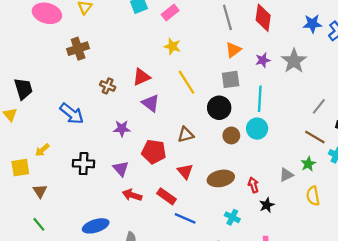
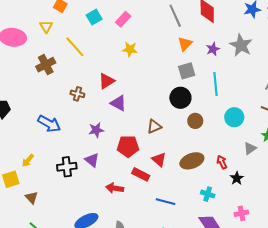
yellow line: (186, 82) -> (75, 47), moved
cyan circle: (257, 129) -> (234, 117), moved
purple triangle: (121, 169) -> (92, 160), moved
red rectangle: (166, 196) -> (141, 174), moved

